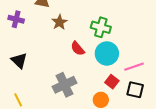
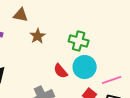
red semicircle: (78, 48) -> (61, 71), moved

